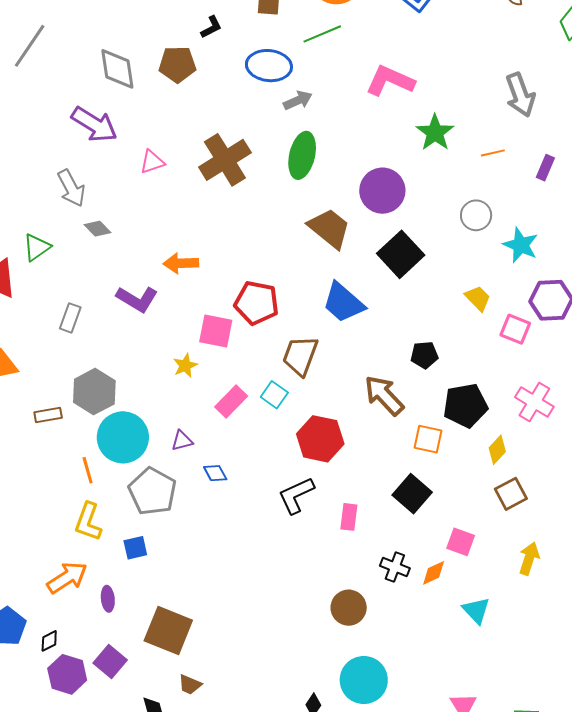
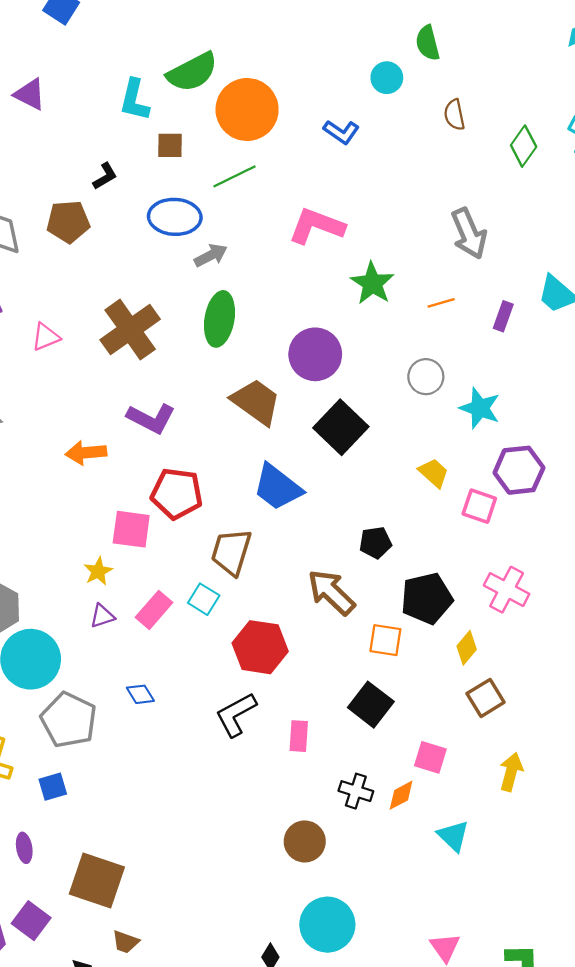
purple L-shape: (137, 299) -> (151, 418), moved
purple triangle: (182, 441) -> (102, 616), moved

